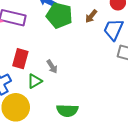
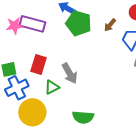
gray arrow: (52, 67) -> (70, 73), size x1.5

